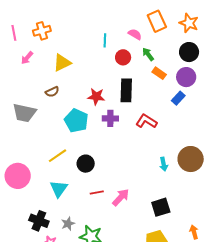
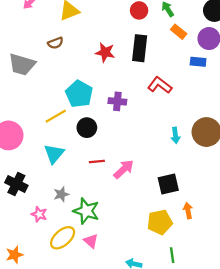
blue rectangle: (178, 98) -> (198, 62), turned 48
purple cross: (110, 118) -> (117, 101), moved
cyan pentagon: (76, 121) -> (79, 94), moved
black cross: (39, 221) -> (16, 184), moved
orange arrow: (194, 232) -> (188, 211), moved

